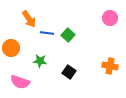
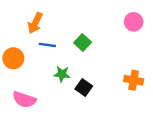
orange arrow: (29, 19) -> (35, 23), turned 60
blue line: (47, 33) -> (47, 45), moved
green star: (40, 61) -> (62, 74), moved

